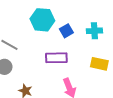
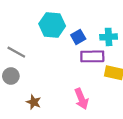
purple rectangle: (56, 58) -> (92, 56), moved

